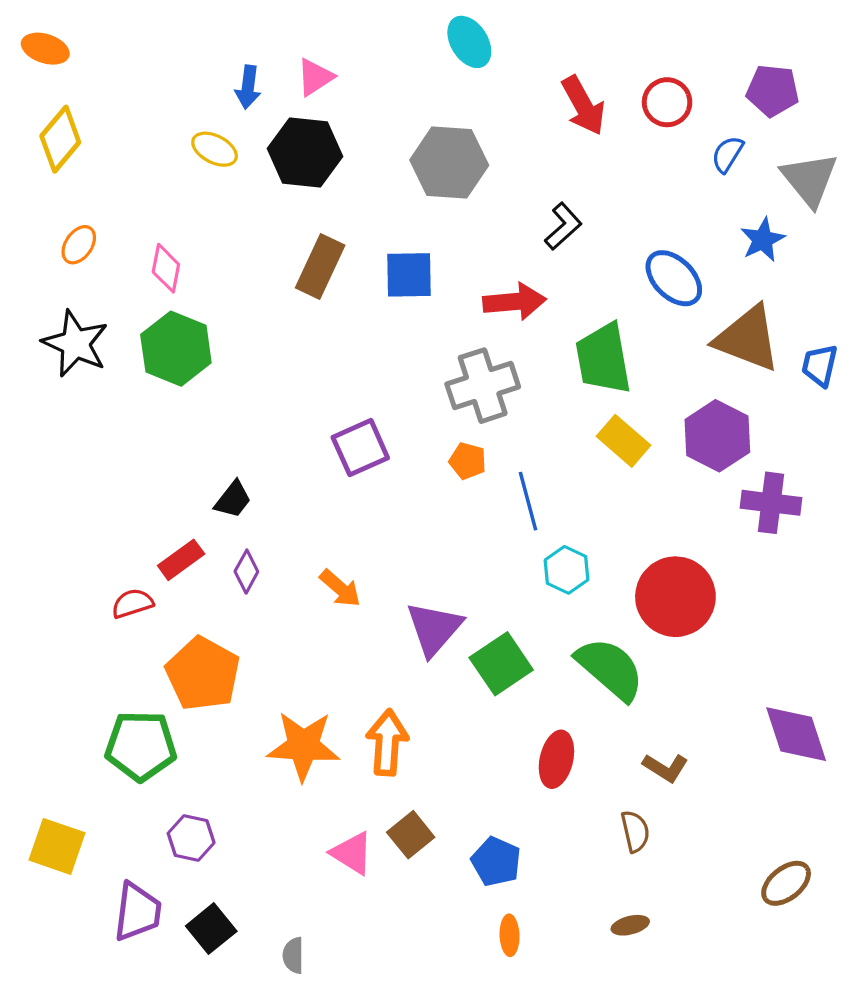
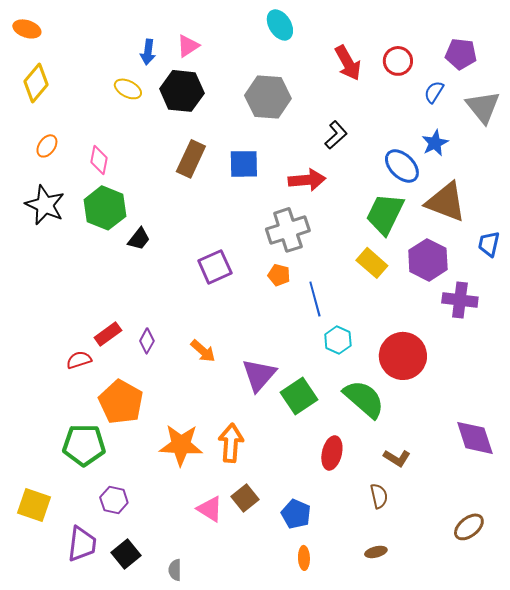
blue star: (763, 240) -> (435, 143), moved
green trapezoid: (603, 359) -> (385, 214), moved, turned 36
blue trapezoid: (820, 365) -> (489, 244), moved
black trapezoid: (233, 499) -> (139, 239), moved

